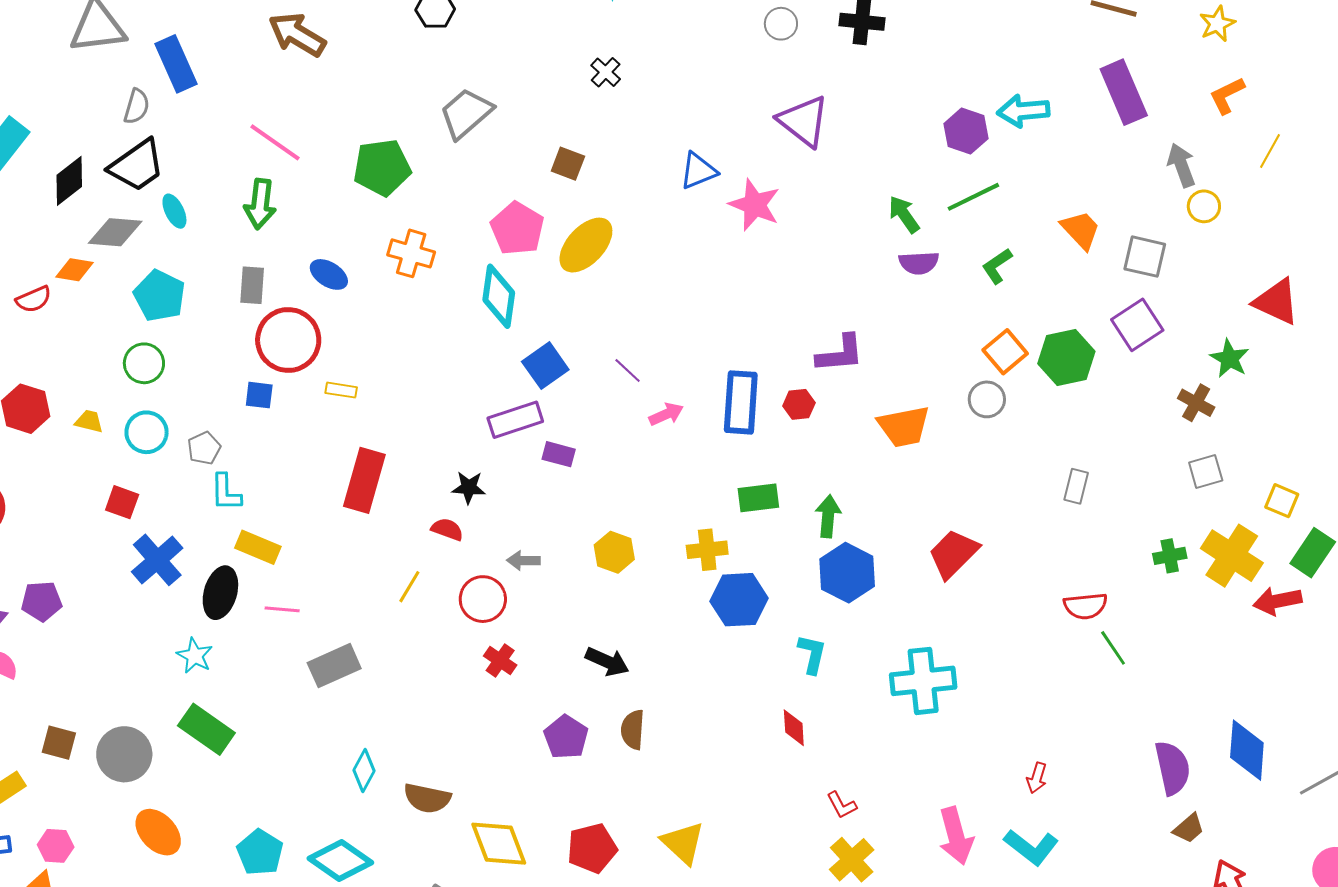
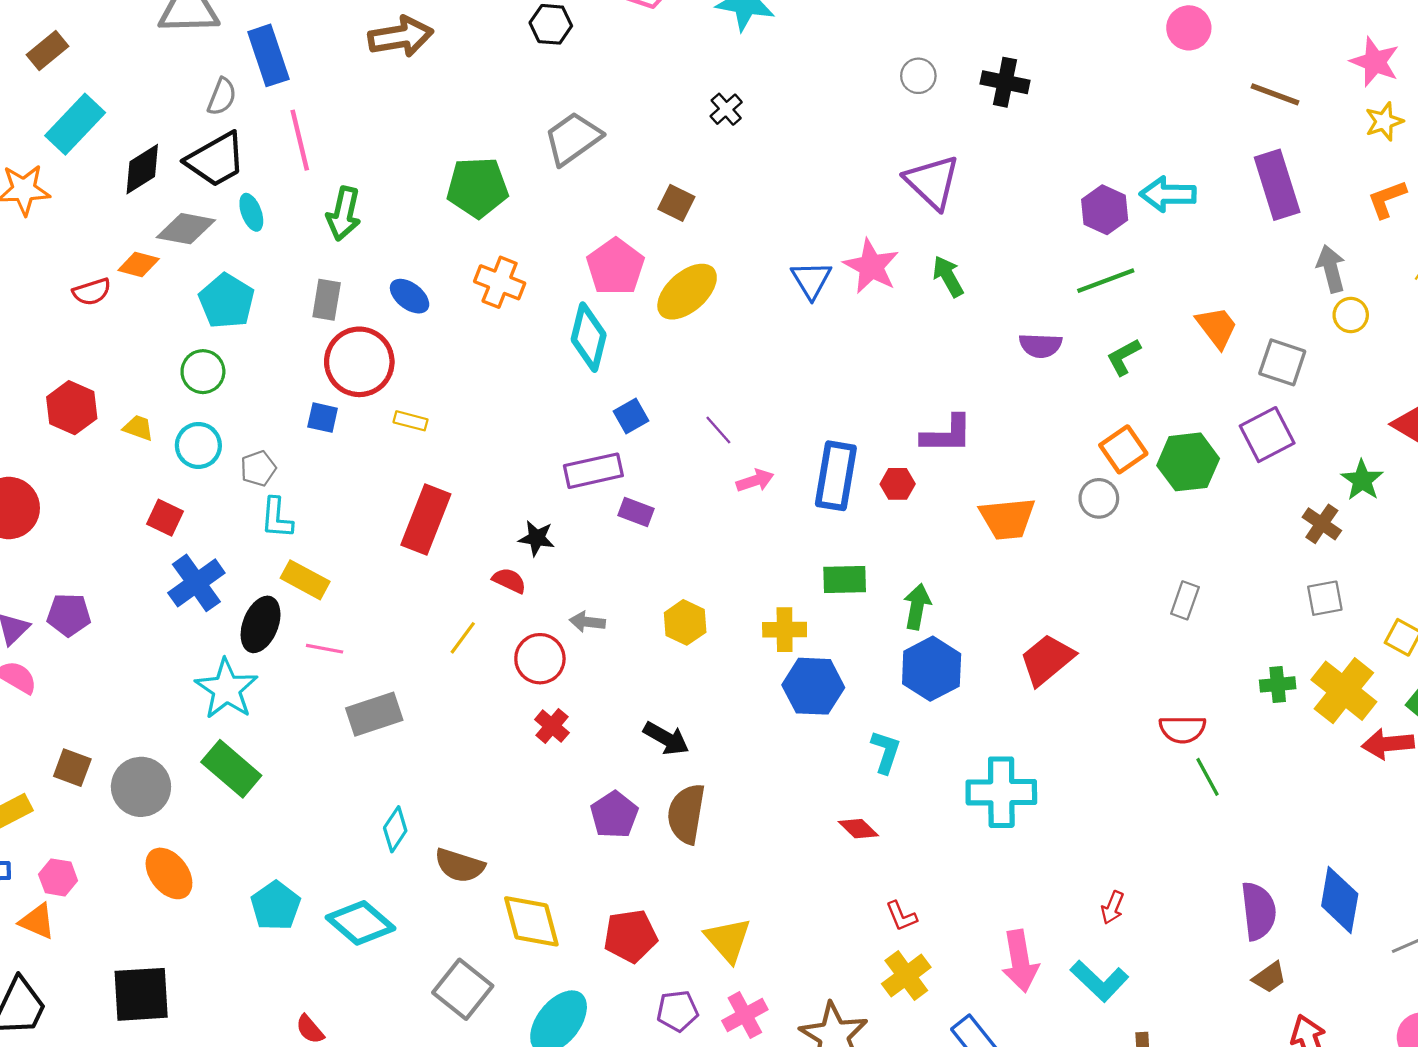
brown arrow: (297, 34) -> (401, 37), turned 134
pink line: (275, 142) -> (300, 140), moved, turned 36
blue triangle: (698, 171) -> (811, 280), moved, turned -45
green arrow: (904, 214) -> (948, 276), moved
blue square: (545, 366) -> (631, 416), size x0.7
cyan star: (195, 656) -> (226, 689), size x1.6
red diamond: (794, 728) -> (858, 829), turned -48
brown semicircle: (633, 730) -> (686, 814), size x1.4

